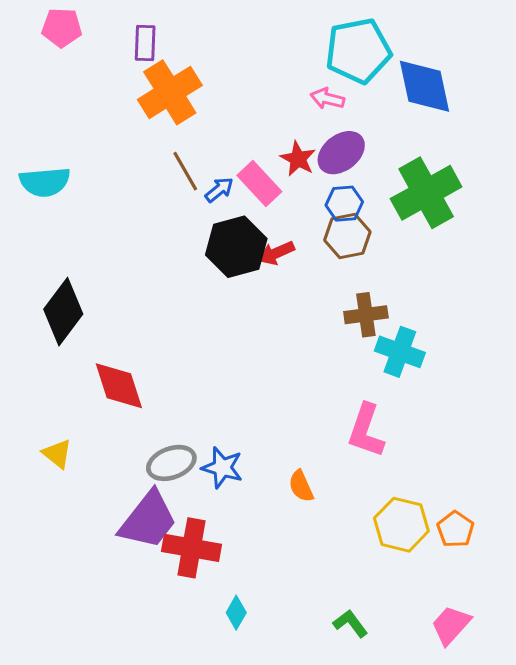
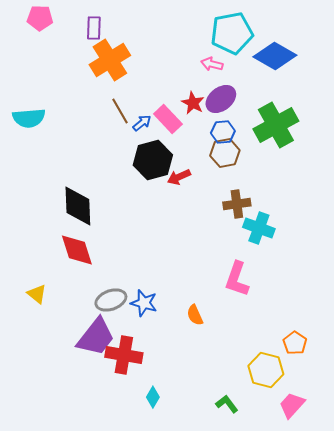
blue diamond: (425, 86) -> (275, 56), turned -48
red arrow: (276, 253) -> (179, 177), moved
black diamond: (63, 312) -> (78, 206), moved, turned -39
yellow hexagon: (401, 525) -> (266, 370), moved

